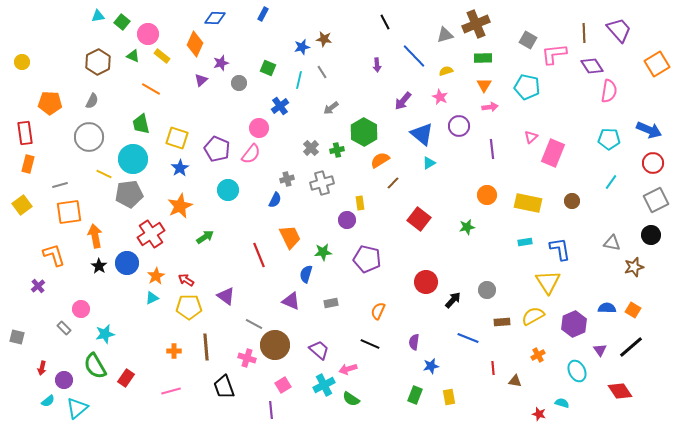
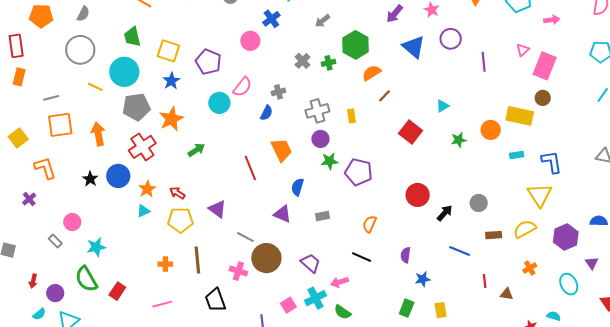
pink arrow: (490, 107) -> (552, 20), moved
pink semicircle: (251, 154) -> (242, 87), moved
cyan triangle: (429, 163) -> (443, 106), moved
gray cross: (322, 183) -> (317, 111), moved
gray pentagon: (129, 194) -> (136, 107), moved
orange circle: (487, 195) -> (491, 130), moved
brown circle: (572, 201) -> (543, 98), moved
yellow square: (22, 205) -> (18, 138), moved
purple circle: (347, 220) -> (320, 139), moved
orange arrow: (95, 236) -> (98, 134), moved
green star: (323, 252) -> (329, 161), moved
pink square: (283, 385) -> (288, 305), moved

